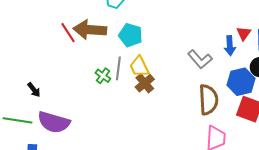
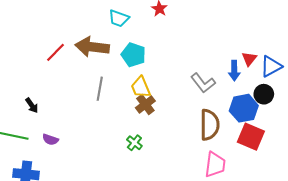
red line: (68, 33) -> (56, 52), moved, turned 75
gray line: (118, 68) -> (100, 89), moved
green cross: (103, 76) -> (134, 143), moved
purple semicircle: (54, 122) -> (50, 140), size x0.5

